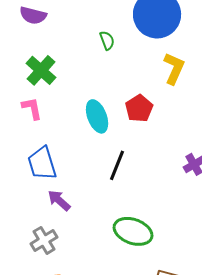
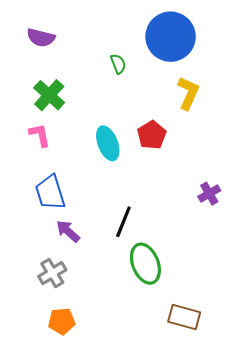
black line: (117, 165) -> (123, 222), moved
green ellipse: (133, 231) -> (145, 264), turned 48

